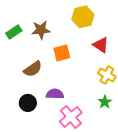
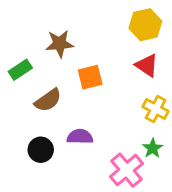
yellow hexagon: (83, 17) -> (145, 25), moved
green rectangle: (14, 32) -> (20, 70), moved
pink cross: (71, 117) -> (126, 170), moved

